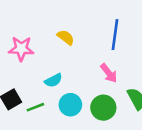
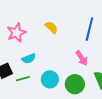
pink star: (21, 49) -> (16, 33), turned -30
cyan semicircle: (53, 80) -> (29, 59), moved

